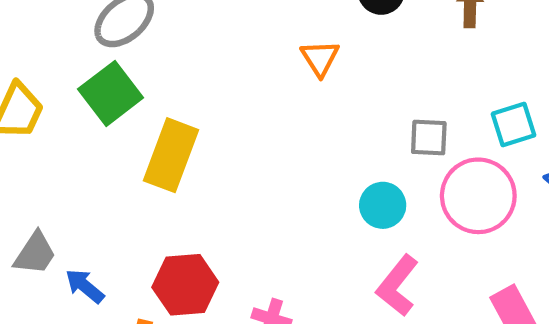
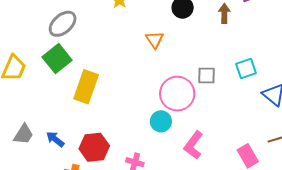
pink circle: (478, 196) -> (177, 94), moved
cyan circle: (383, 205) -> (161, 121), moved
blue arrow: (85, 286) -> (55, 139), moved

